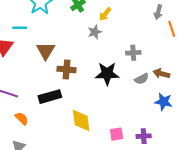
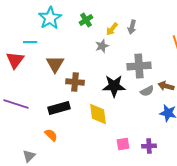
gray arrow: (158, 12) -> (132, 27), moved
gray cross: (133, 53) -> (139, 66), size x1.6
orange semicircle: (22, 118) -> (51, 135), moved
yellow diamond: (81, 121) -> (98, 114), moved

